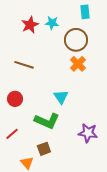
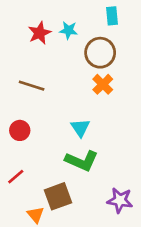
green L-shape: (47, 121) -> (82, 161), moved
purple star: (88, 133) -> (120, 200), moved
brown square: (44, 149) -> (58, 196), size x1.5

